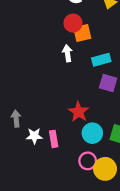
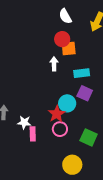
cyan circle: (92, 133) -> (67, 103), moved
white star: (34, 136) -> (24, 122), moved
pink circle: (88, 161) -> (60, 129), moved

